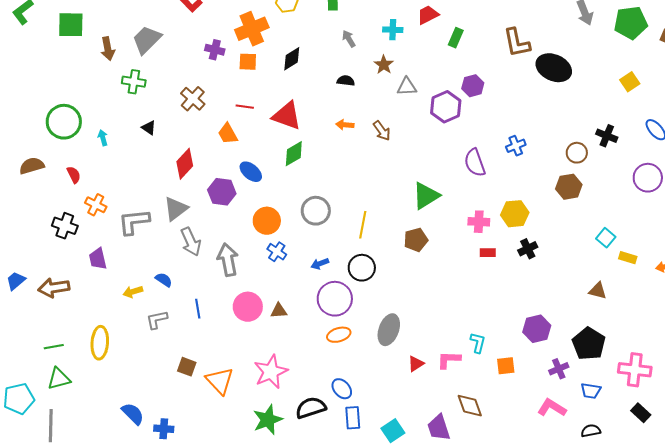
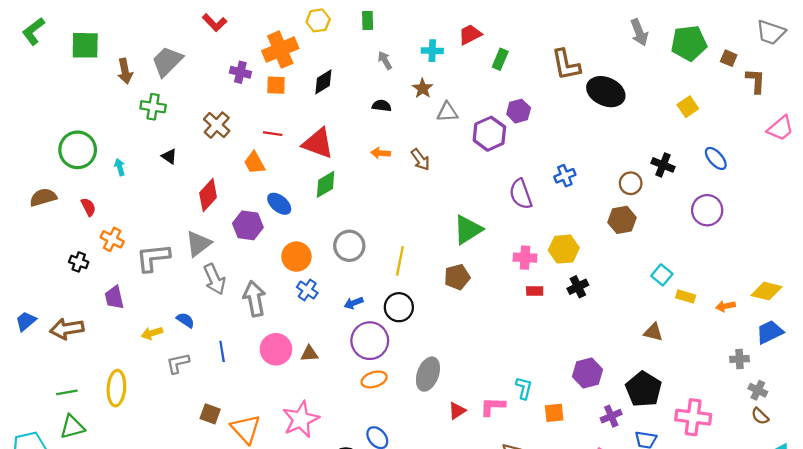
black cross: (65, 226) -> (79, 262), size x0.7

